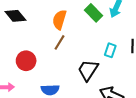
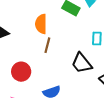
black trapezoid: (88, 70) -> (82, 63), turned -55

